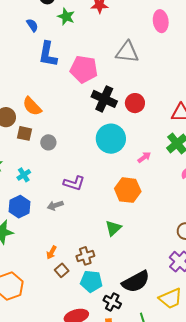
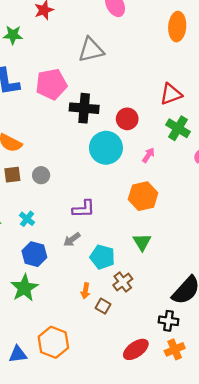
red circle: (135, 103) -> (127, 119), moved
cyan pentagon: (91, 281) -> (102, 257), moved, turned 30

